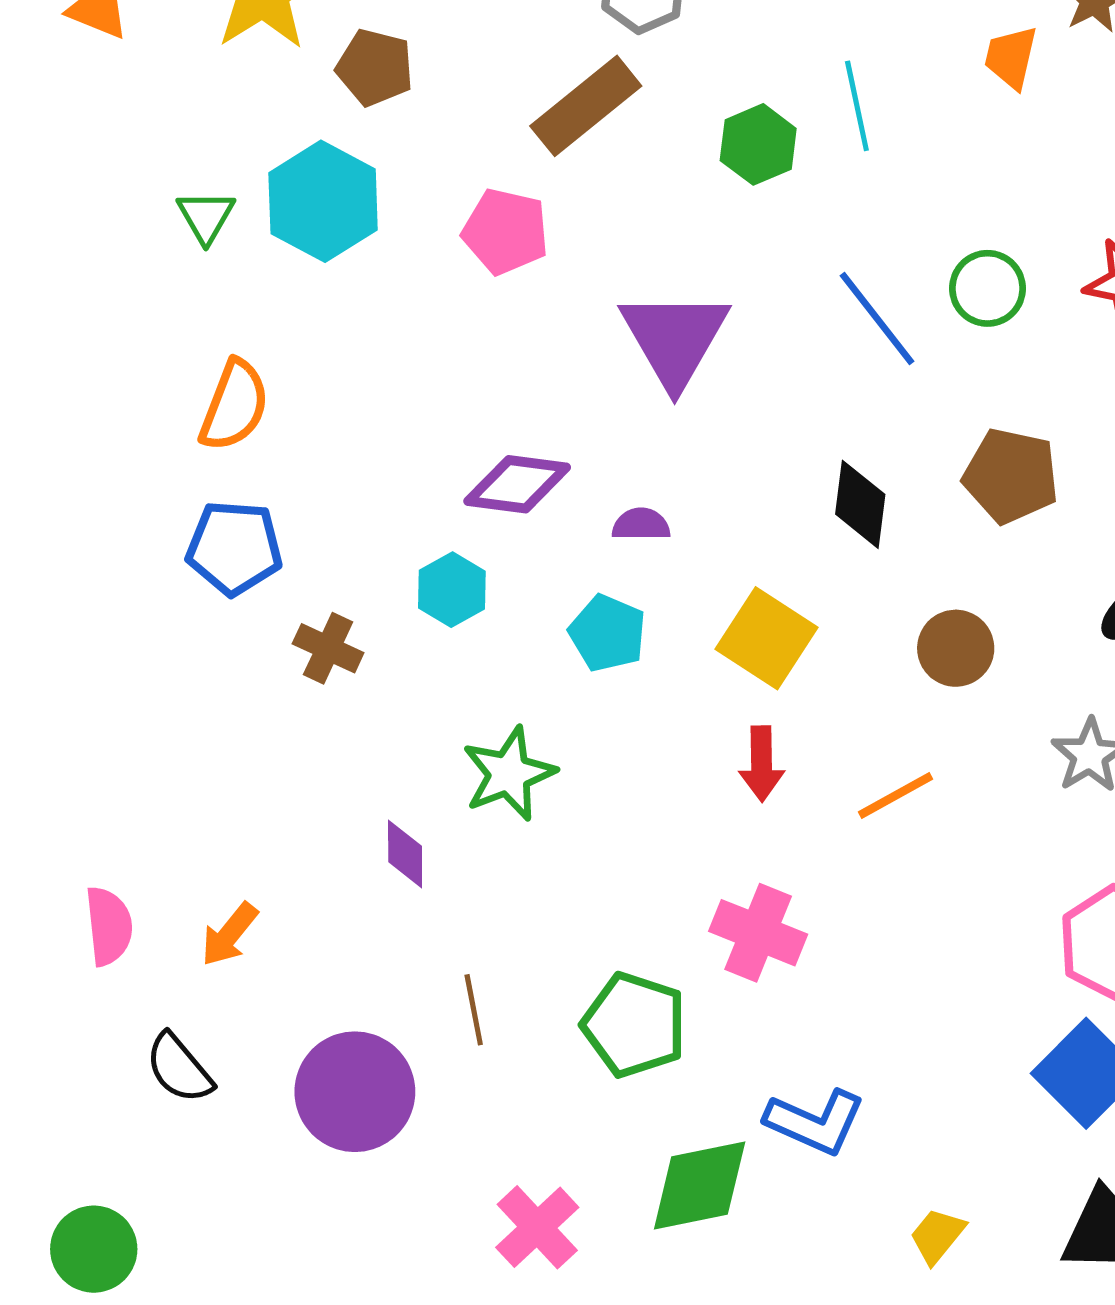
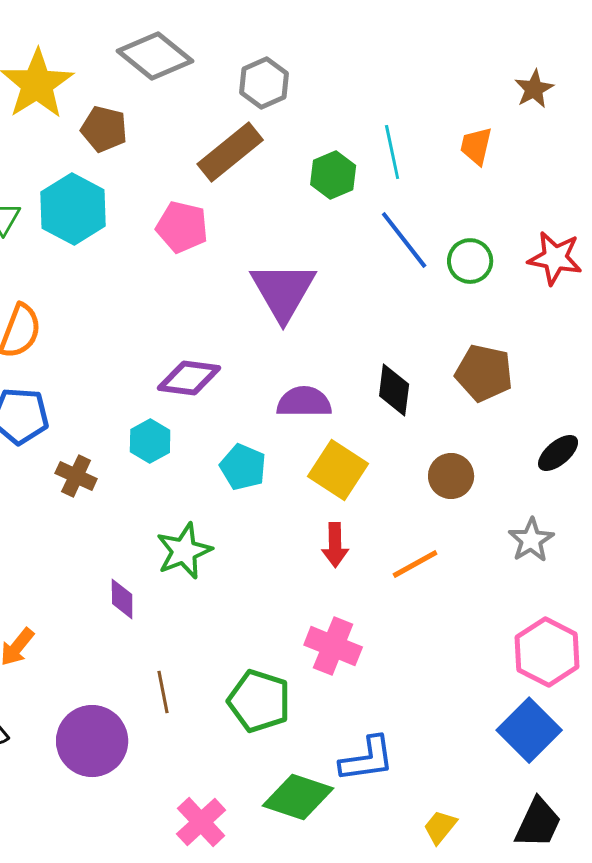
orange trapezoid: (1011, 57) -> (476, 146), moved
blue line: (877, 318) -> (404, 240), moved
purple semicircle: (641, 524) -> (304, 402), moved, size x1.6
blue L-shape: (815, 1122) -> (367, 759), turned -32
green diamond: (700, 1185) -> (298, 797), turned 30

